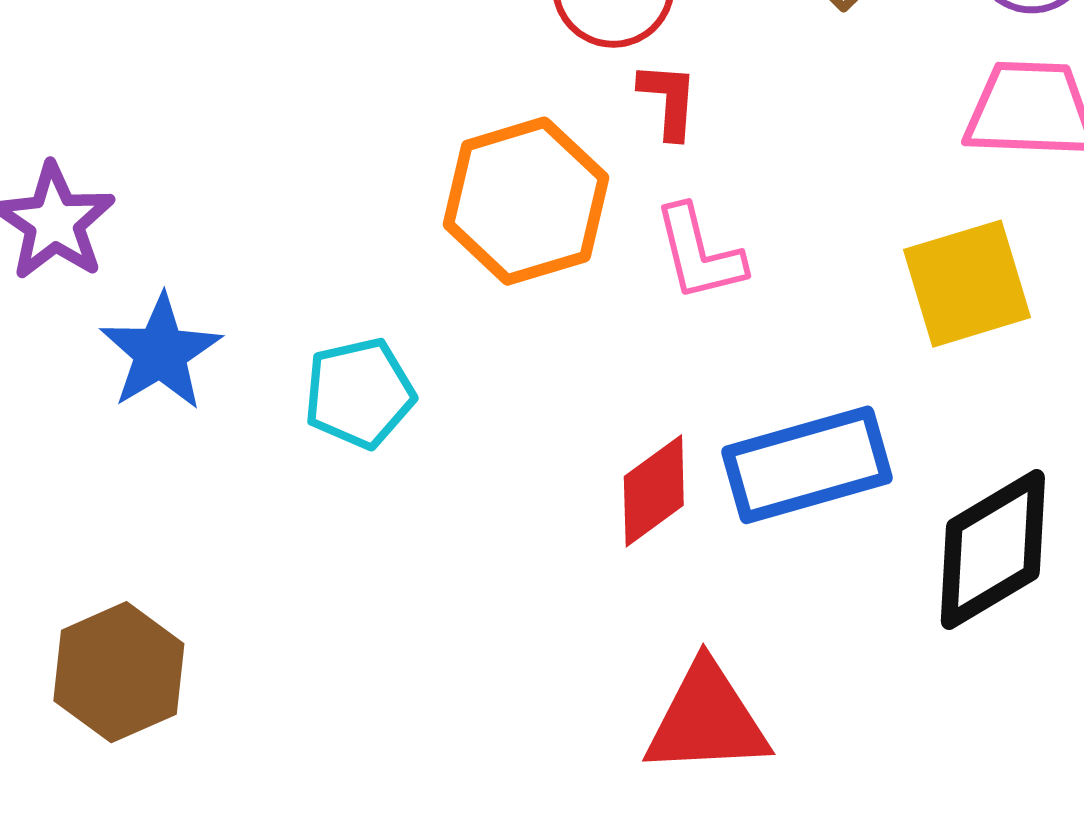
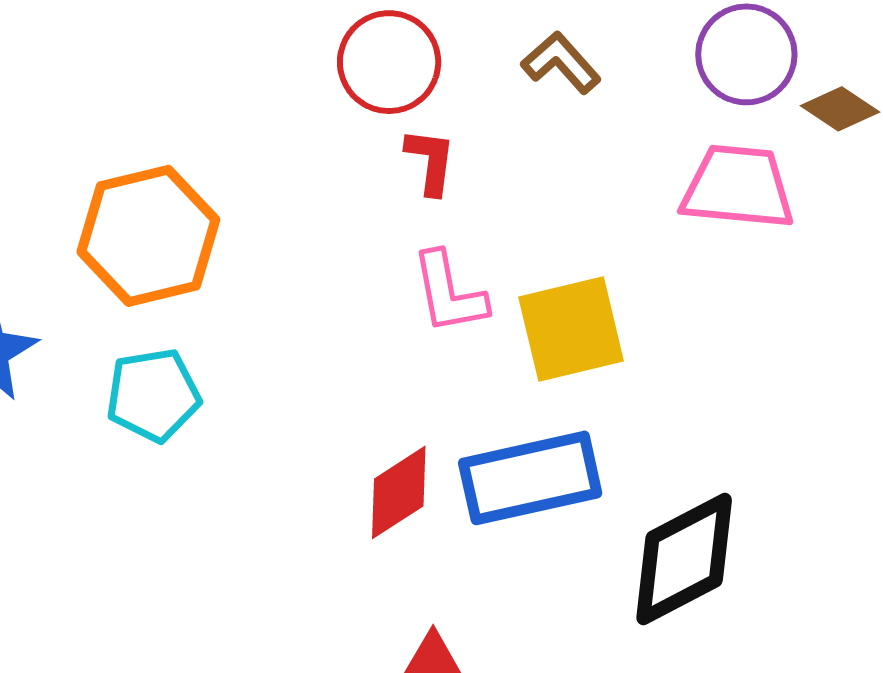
orange hexagon: (526, 201) -> (148, 236), moved
yellow square: (967, 284) -> (571, 329), moved

